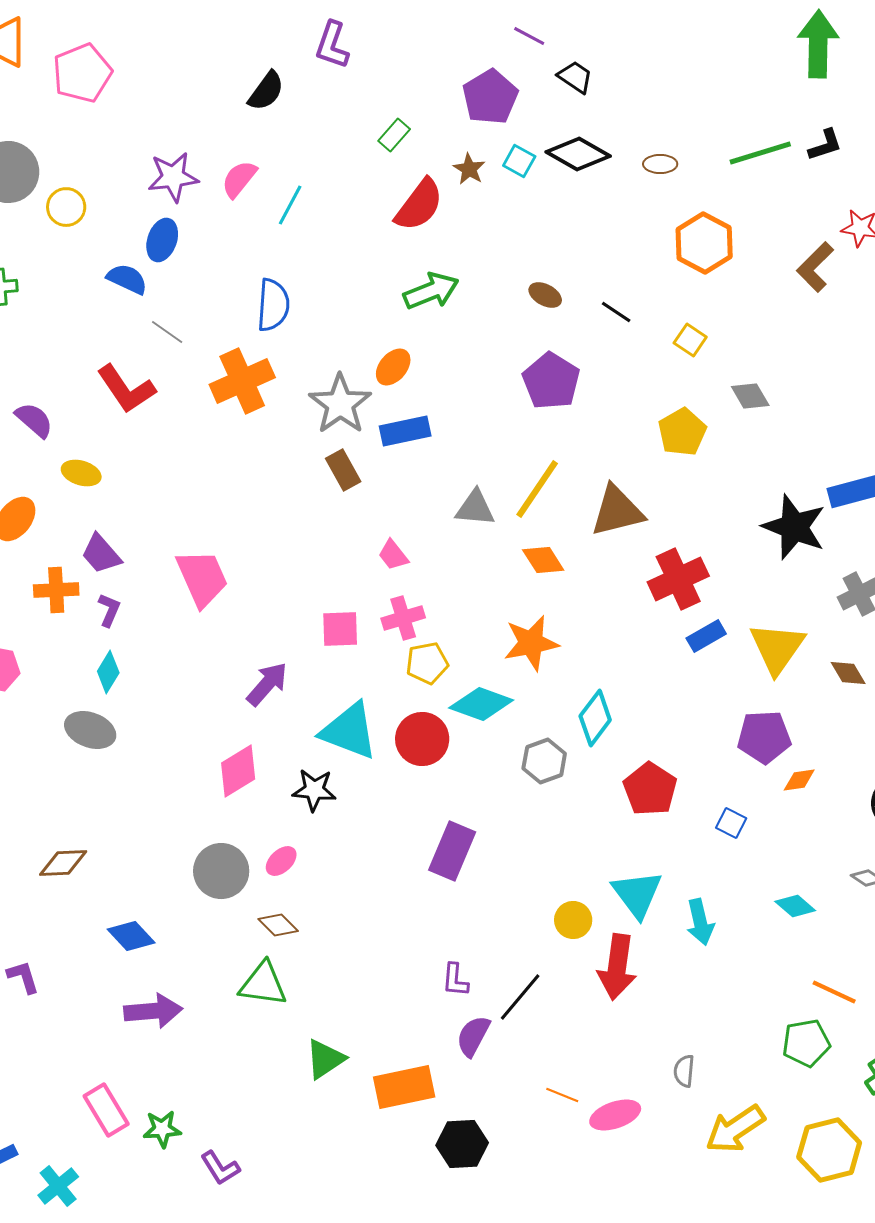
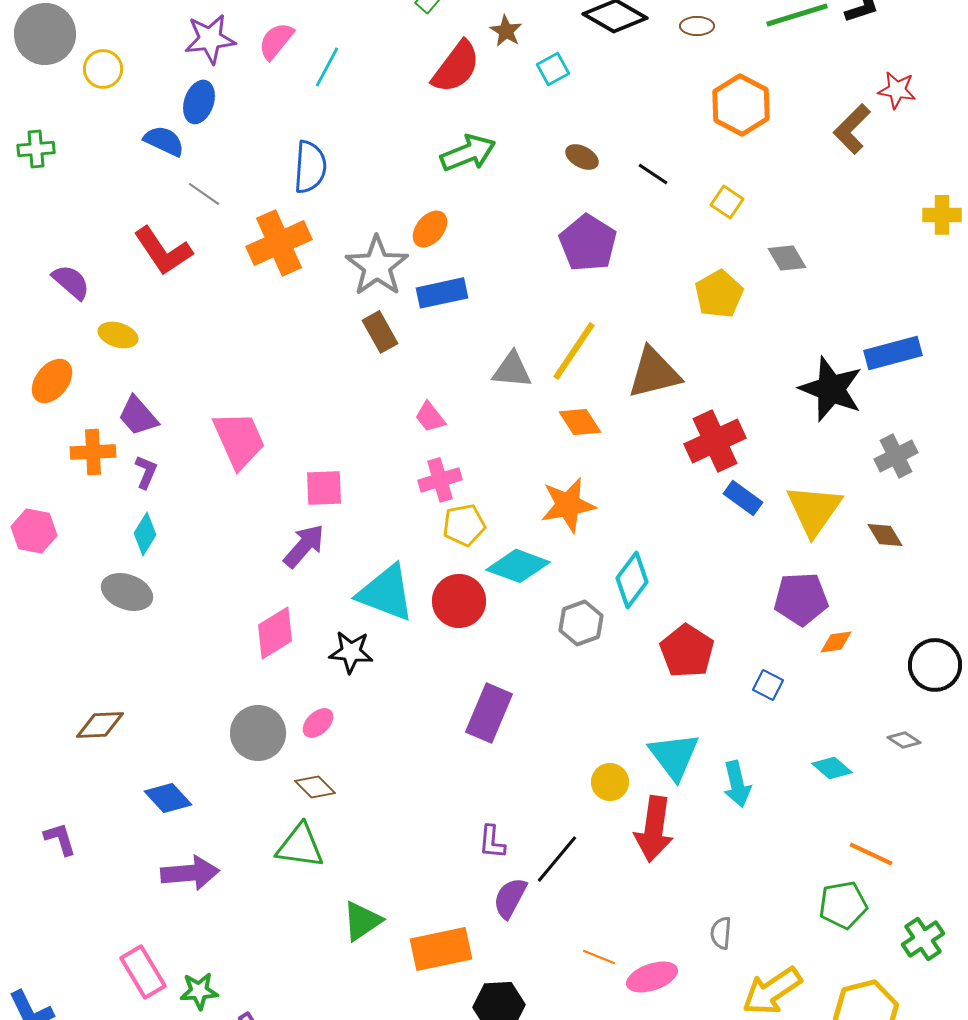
cyan square: (519, 161) -> (553, 69), moved, turned 32
pink square: (340, 629) -> (324, 488), moved
blue rectangle: (706, 636) -> (743, 498), turned 66

